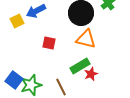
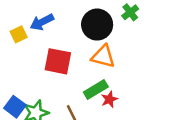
red square: (49, 43) -> (58, 61), size x1.6

